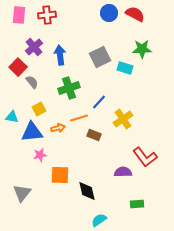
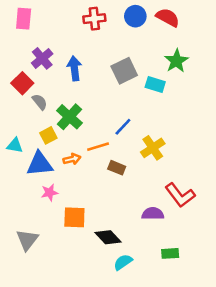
red cross: (47, 15) -> (94, 19), moved
green star: (142, 49) -> (176, 61), turned -30
green cross: (69, 88) -> (69, 117), moved, turned -30
black diamond: (87, 191) -> (108, 237), turned -30
cyan semicircle: (99, 220) -> (123, 262), moved

